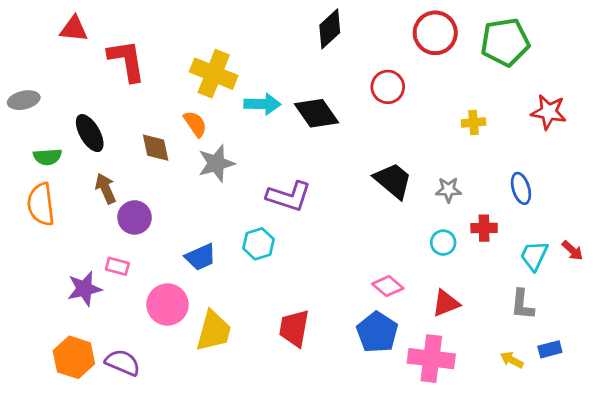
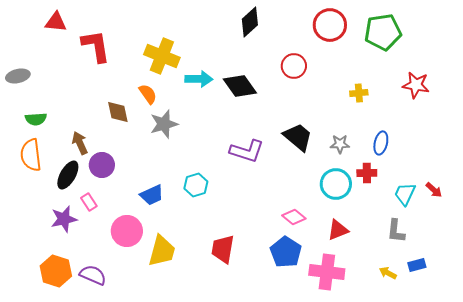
black ellipse: (90, 133) -> (68, 175), moved, turned 60
blue ellipse: (521, 188) -> (381, 143), moved, turned 30
purple L-shape: (289, 196) -> (247, 151), moved
cyan circle: (443, 243) -> (336, 184), size x1.6
pink rectangle: (117, 266) -> (89, 202), turned 42

